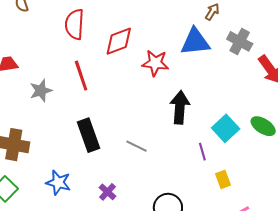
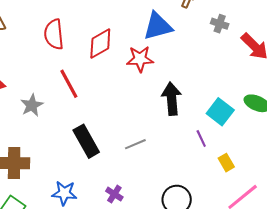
gray cross: (240, 41) -> (220, 24), size x0.7
blue triangle: (195, 42) -> (158, 26), moved
gray line: (137, 146) -> (135, 144), turned -40

